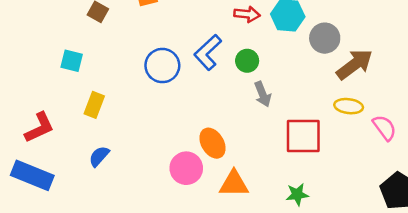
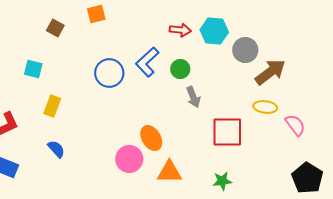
blue semicircle: (99, 156) -> (56, 149), turned 96

